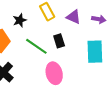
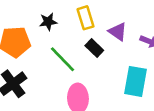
black rectangle: (59, 41) -> (94, 48), moved, turned -40

